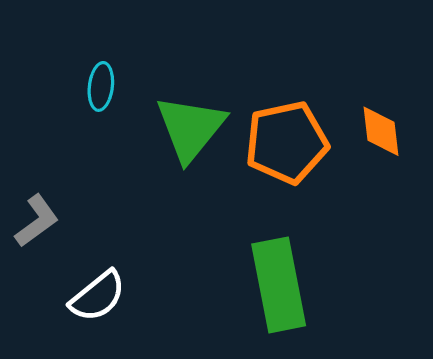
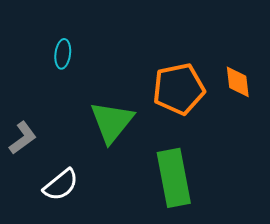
green triangle: (191, 128) -> (112, 122), moved

